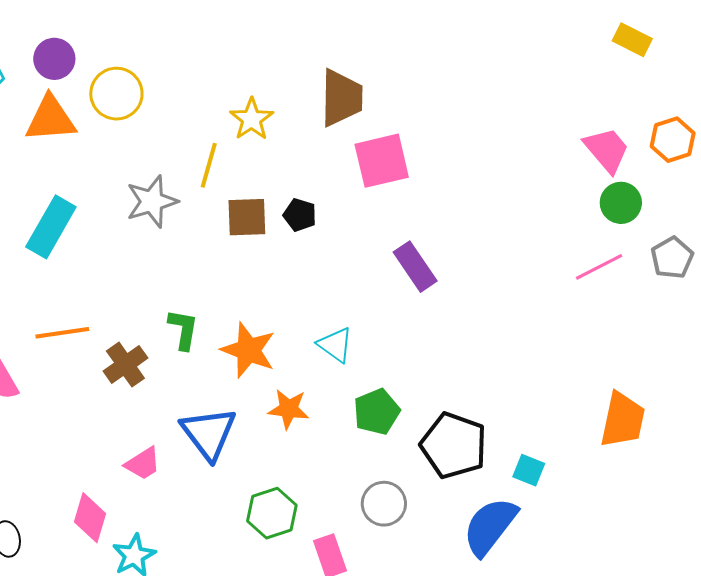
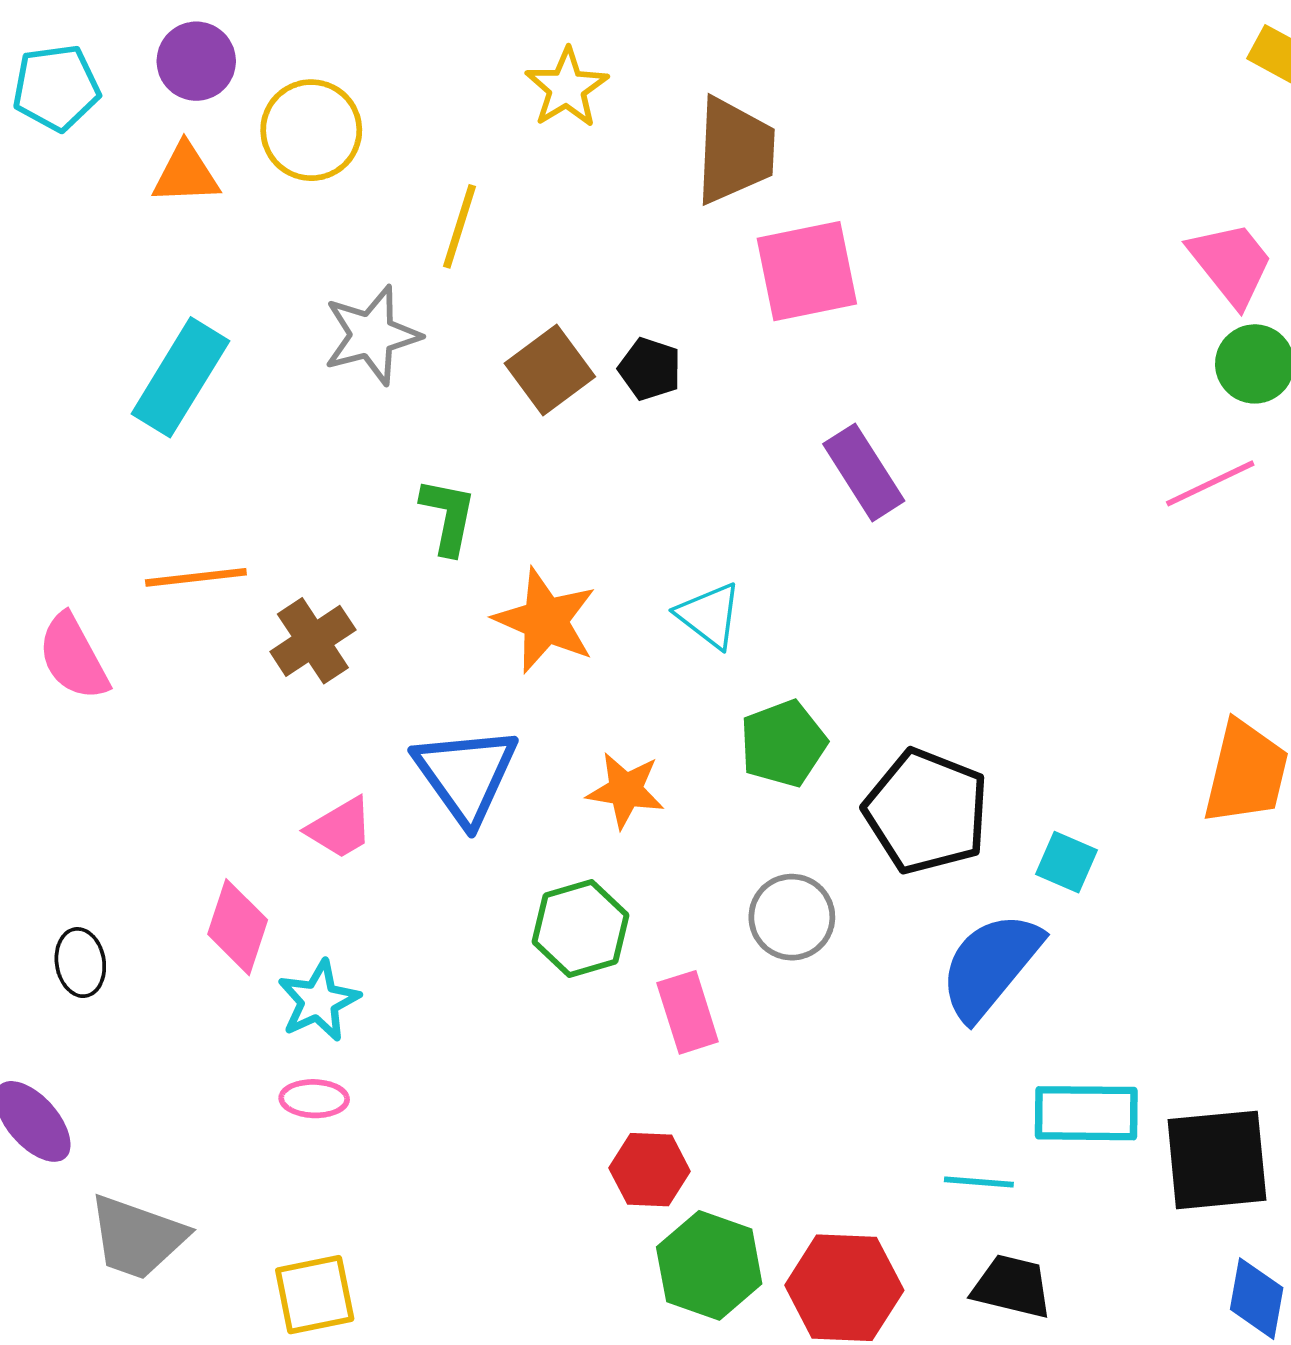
orange triangle: (51, 119) -> (186, 174), size x0.7
yellow star: (252, 119) -> (567, 88), moved
yellow line: (209, 165) -> (459, 226), moved
brown square: (247, 217) -> (550, 370), turned -36
green L-shape: (183, 329) -> (448, 516), moved
orange star: (289, 409) -> (626, 790), moved

